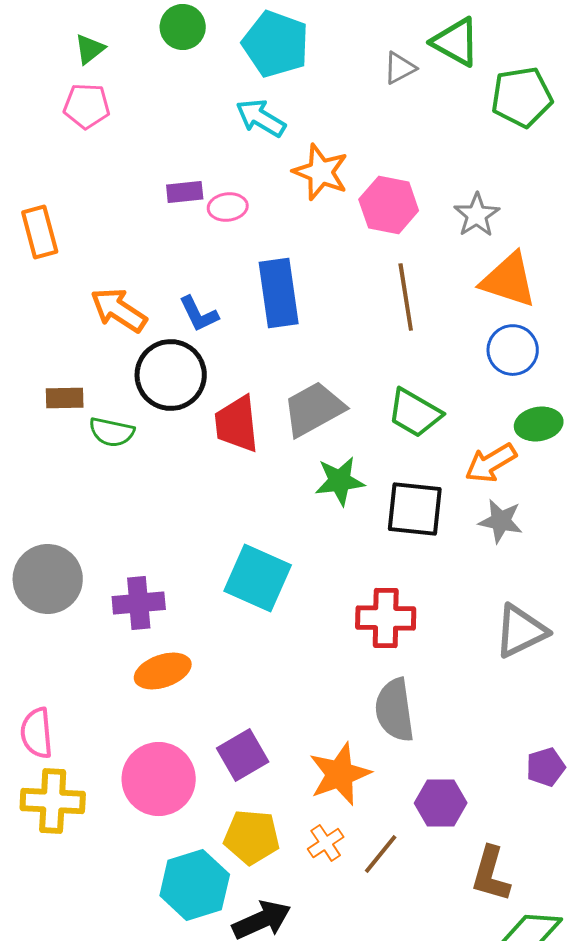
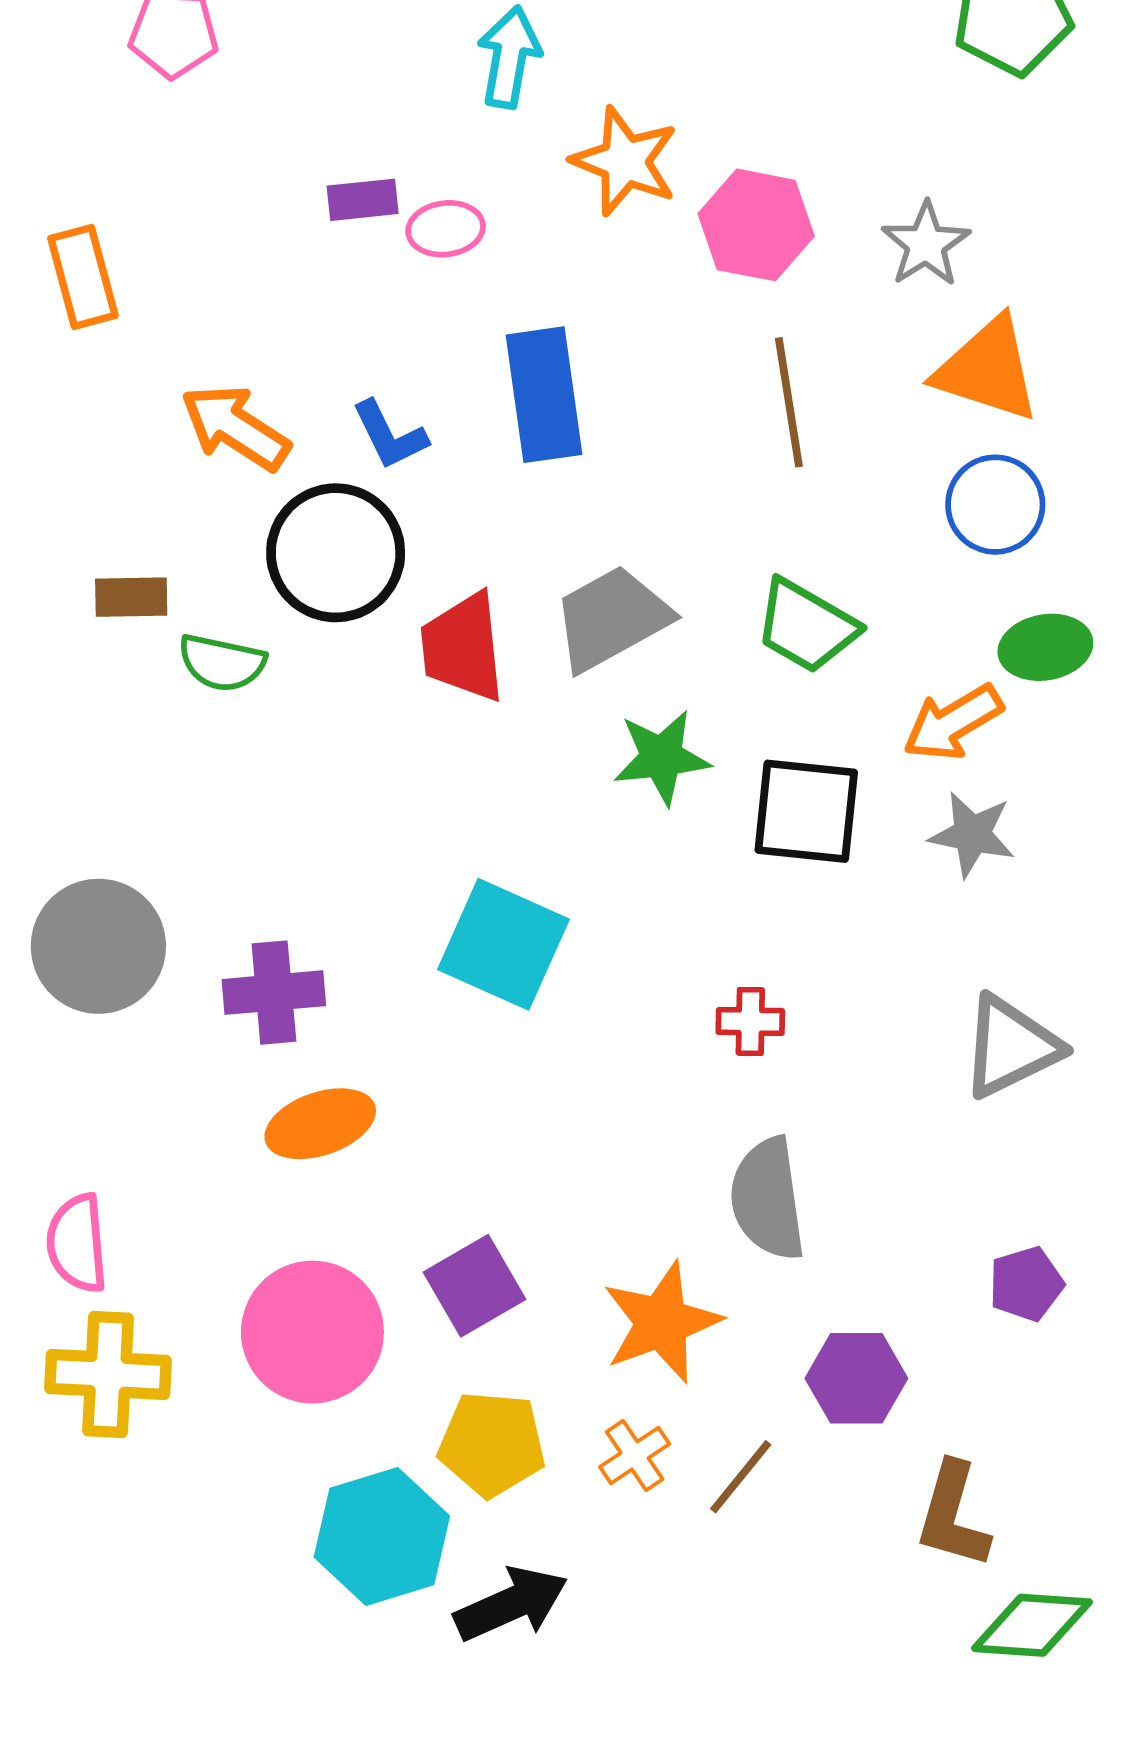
cyan arrow: (261, 118) -> (509, 57), turned 69
red cross: (386, 618) -> (750, 1021), size x0.6
purple pentagon: (546, 767) -> (1026, 1284), moved

